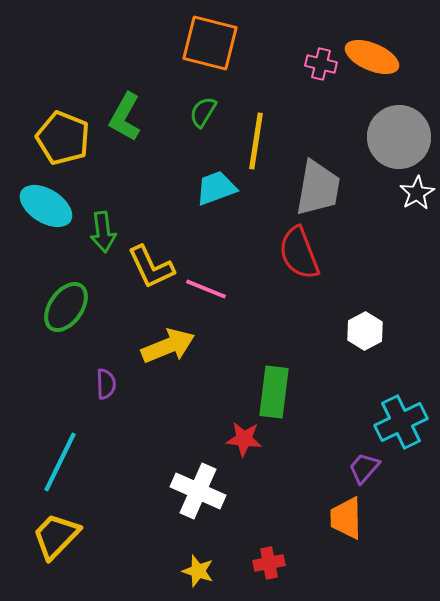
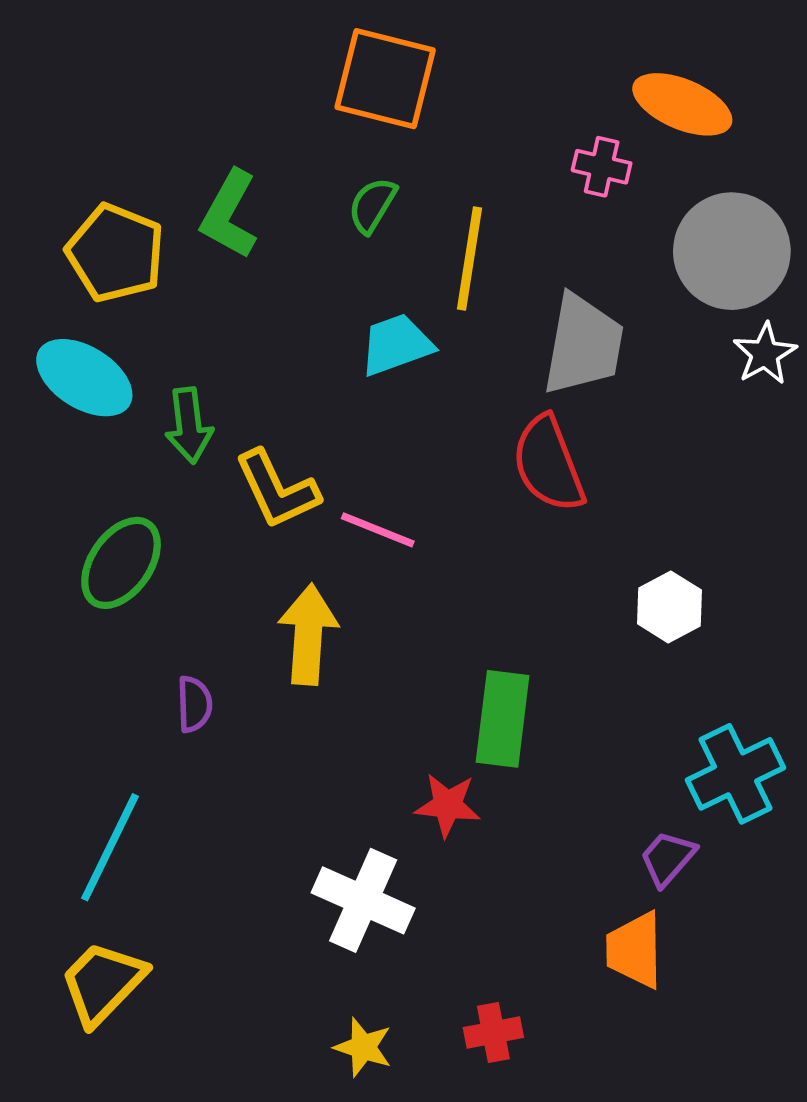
pink cross: (321, 64) -> (602, 167), moved
yellow arrow: (168, 346) -> (308, 634), turned -64

